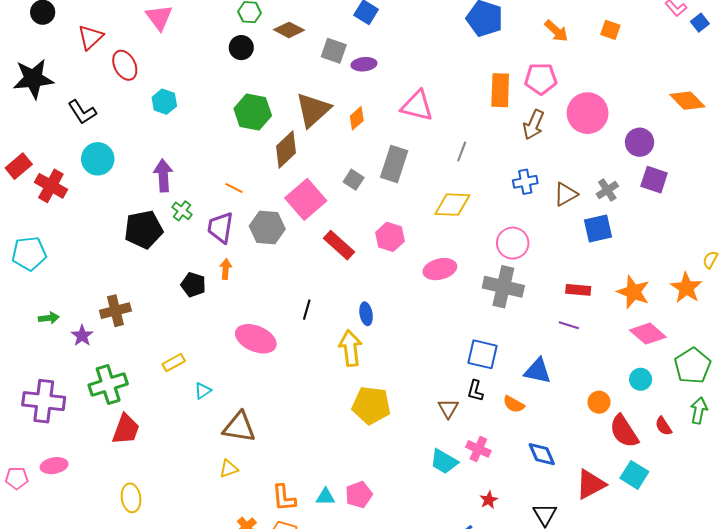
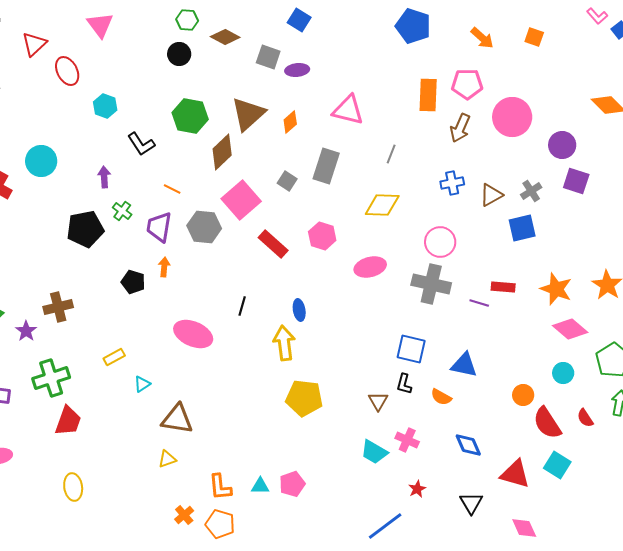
black L-shape: (82, 112) -> (141, 144), moved
purple arrow: (163, 175) -> (104, 177), size x0.7
purple line: (569, 325) -> (479, 303), moved
red triangle: (591, 484) -> (515, 474), turned 44

